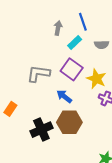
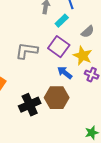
gray semicircle: (102, 45) -> (88, 32), moved, turned -40
blue arrow: (64, 96) -> (65, 73), moved

